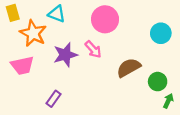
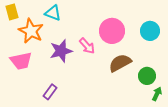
pink circle: (105, 19) -> (112, 31), moved

